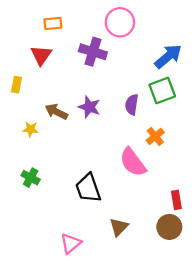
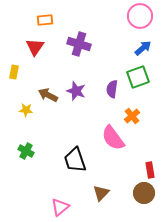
pink circle: (120, 22) -> (140, 16), moved
blue arrow: (168, 56) -> (143, 48), size x0.7

